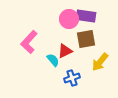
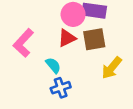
red triangle: (65, 51) -> (67, 38), moved
blue cross: (72, 78) -> (61, 88), moved

